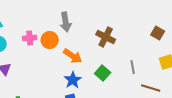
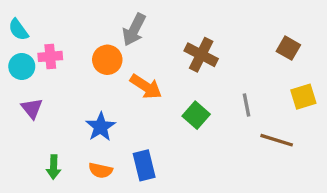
gray arrow: (66, 22) -> (134, 30), turned 36
pink cross: (30, 38) -> (50, 56), moved
blue star: (73, 80) -> (101, 127), moved

